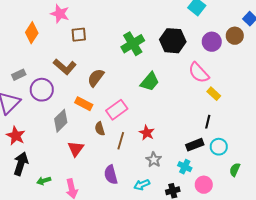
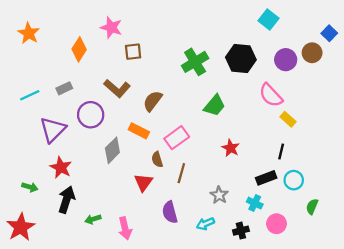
gray rectangle: (19, 75) -> (64, 88), moved
red star: (147, 133) -> (231, 148), moved
red triangle: (76, 149) -> (143, 182), moved

